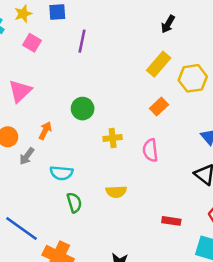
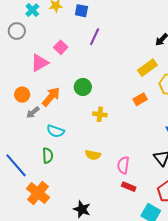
pink square: (32, 43) -> (61, 47), moved
orange arrow: (45, 131) -> (51, 97), size x1.5
pink semicircle: (150, 150) -> (123, 165), moved
green semicircle: (74, 203) -> (48, 156), moved

